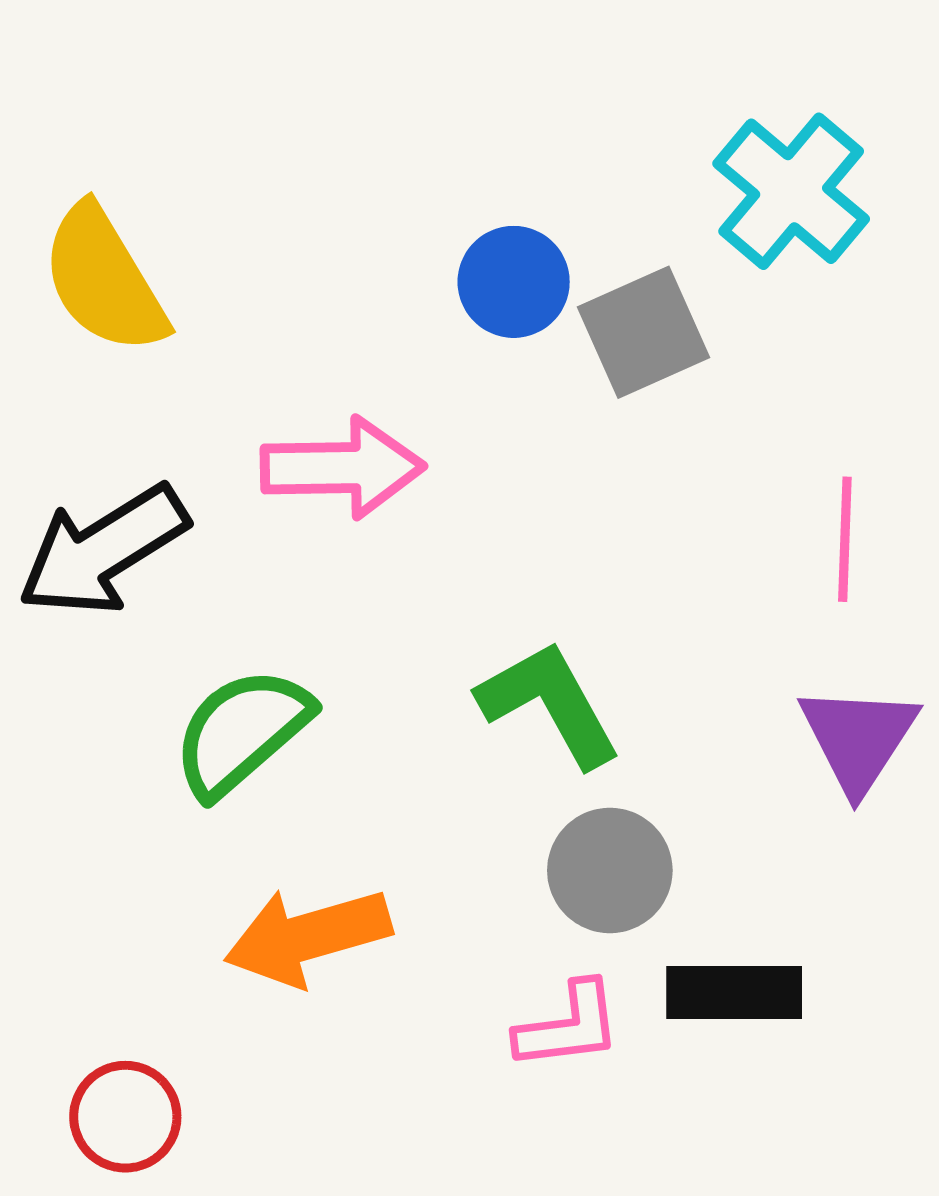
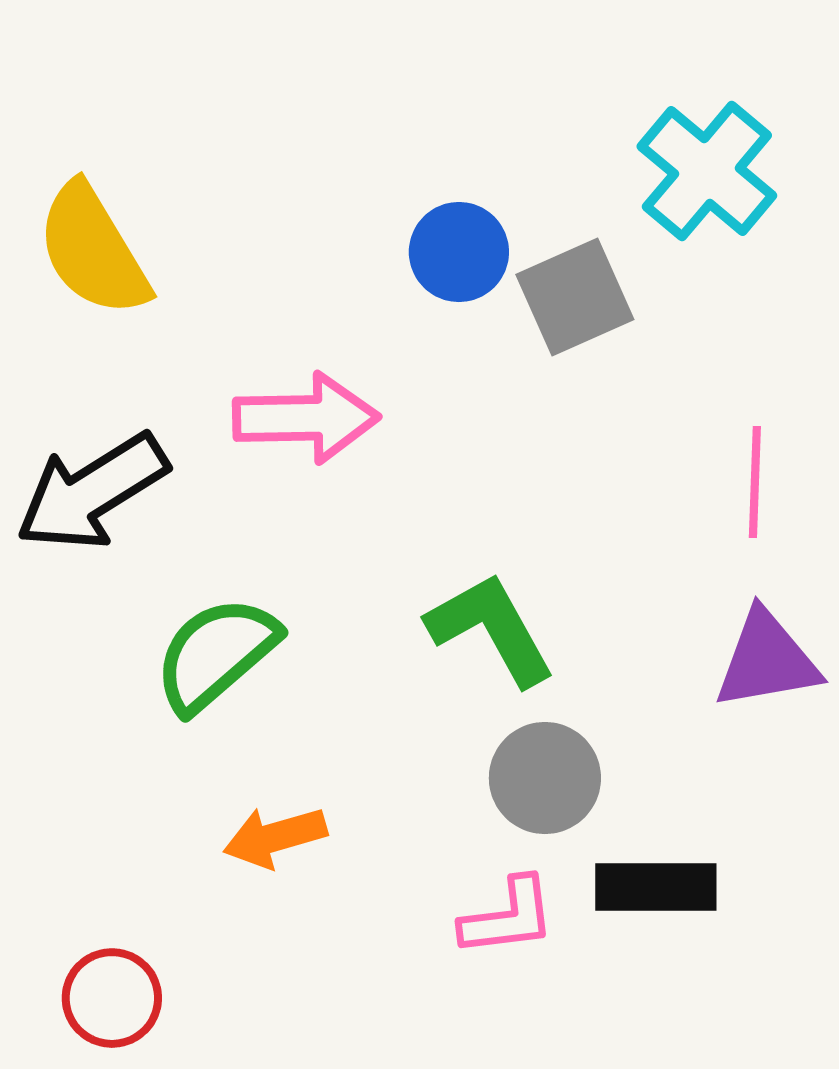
purple triangle: (858, 738) -> (767, 660), turned 47
orange arrow: (308, 936) -> (275, 837), size x0.7

